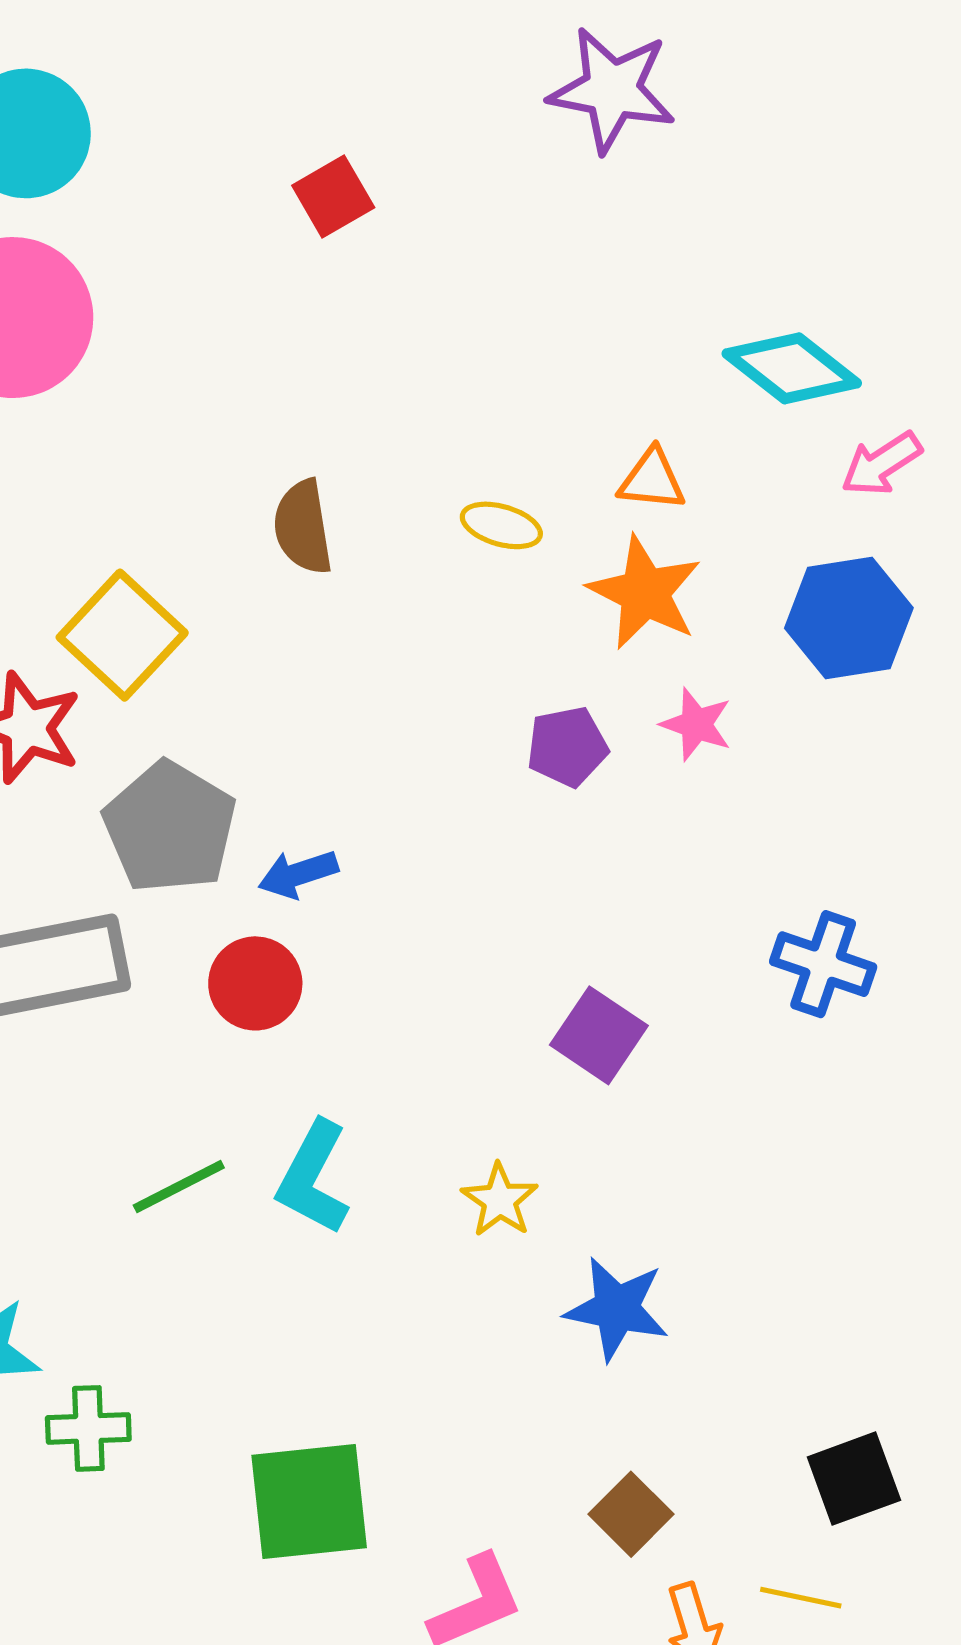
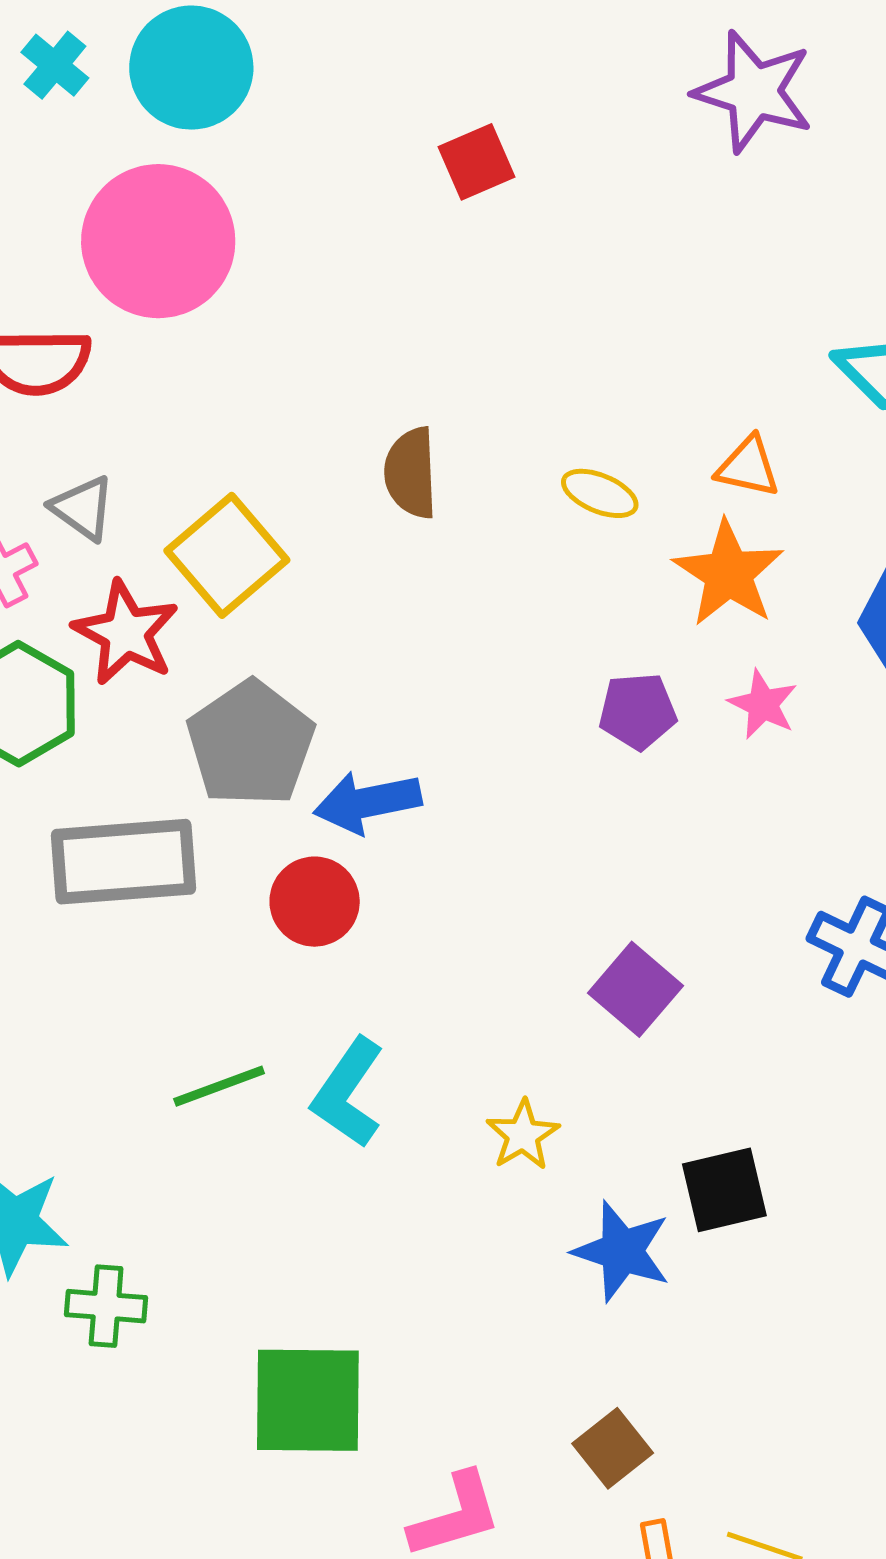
blue arrow: (298, 874) -> (367, 802), size x1.4
black square: (854, 1479) -> (724, 1190), moved

